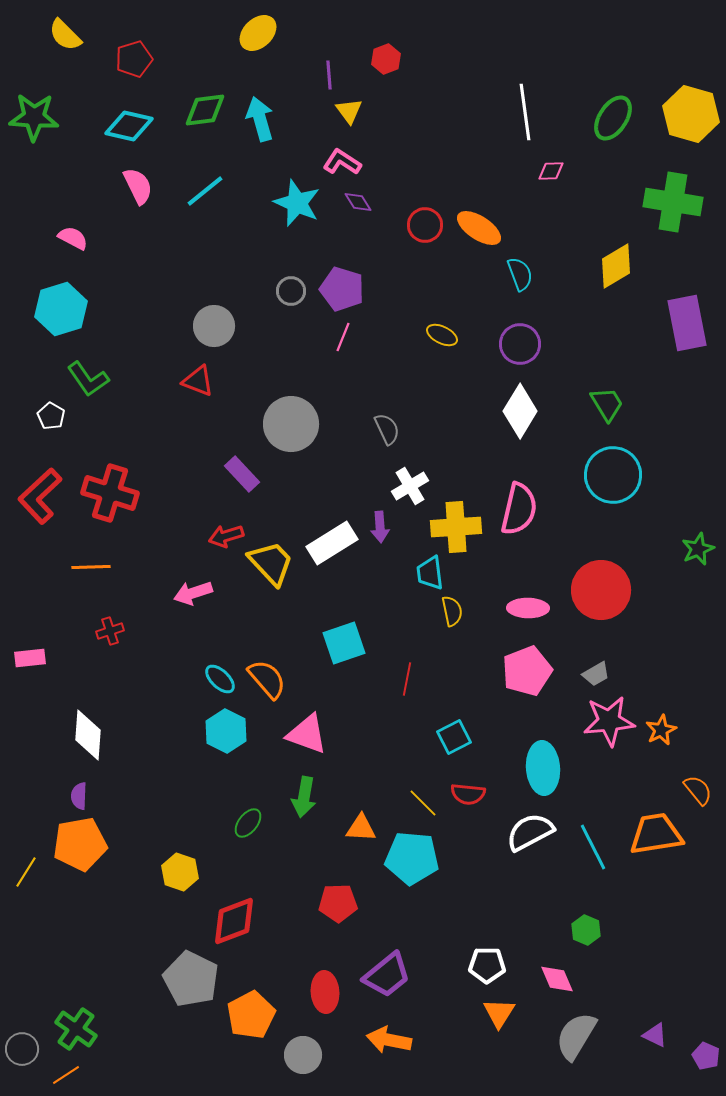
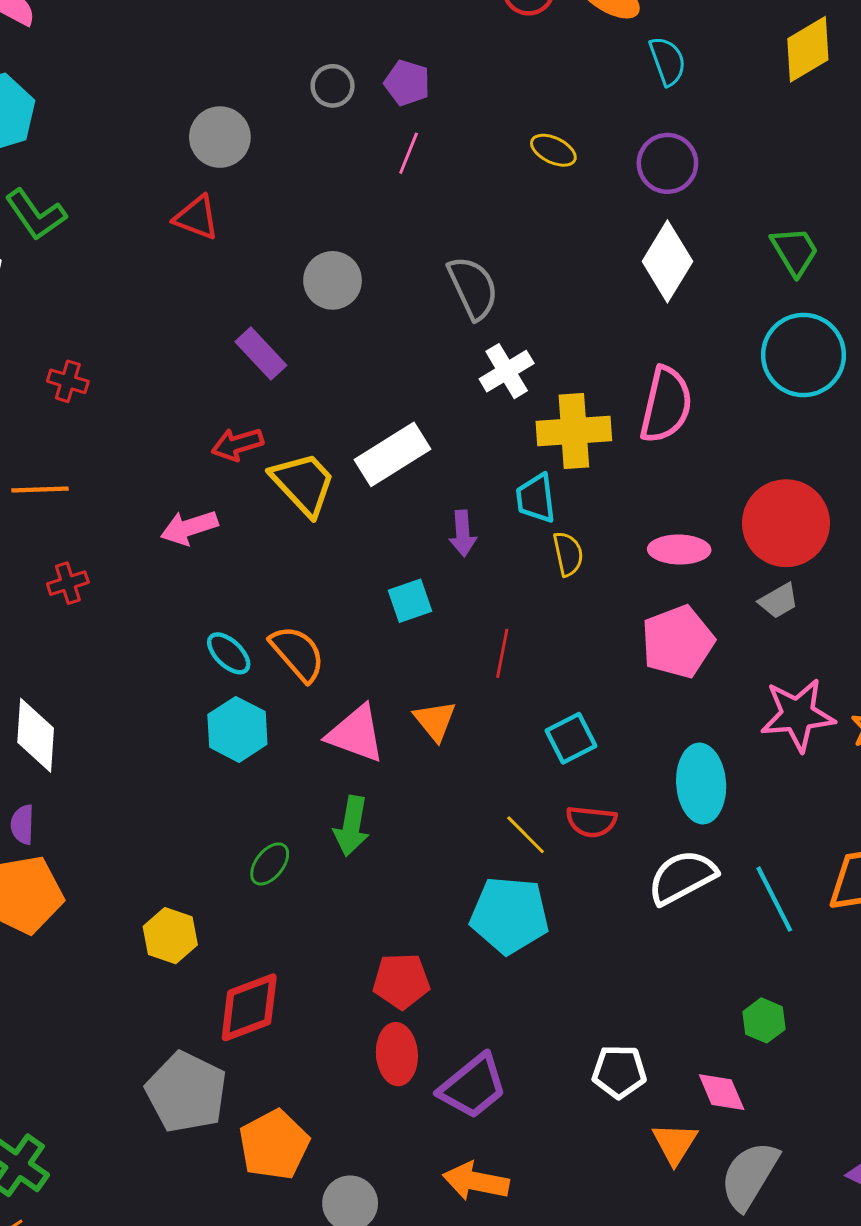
purple pentagon: (342, 289) -> (407, 83), size x0.7
gray circle: (291, 424) -> (333, 280), size x0.7
gray semicircle: (387, 429) -> (473, 288), size x1.4
red cross: (110, 493) -> (68, 381), size x0.5
purple arrow: (380, 527) -> (463, 533), moved
cyan square: (344, 643) -> (410, 601), size x0.7
gray trapezoid: (596, 674) -> (779, 601), moved
orange triangle: (361, 828) -> (435, 721), moved, turned 48
red ellipse: (325, 992) -> (397, 1054), moved
orange triangle: (499, 1013) -> (675, 1143), moved

